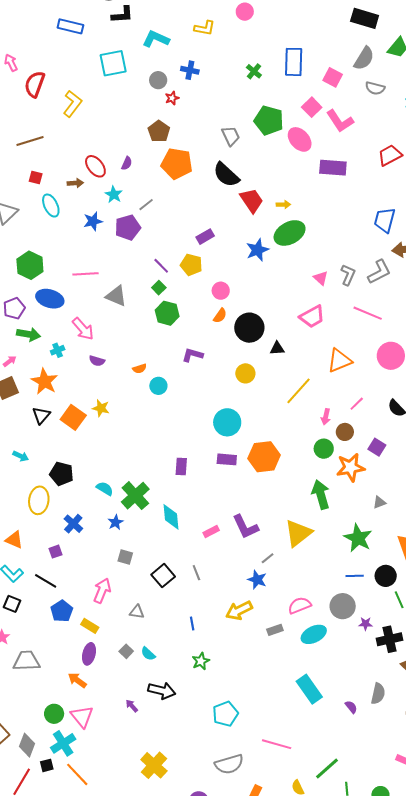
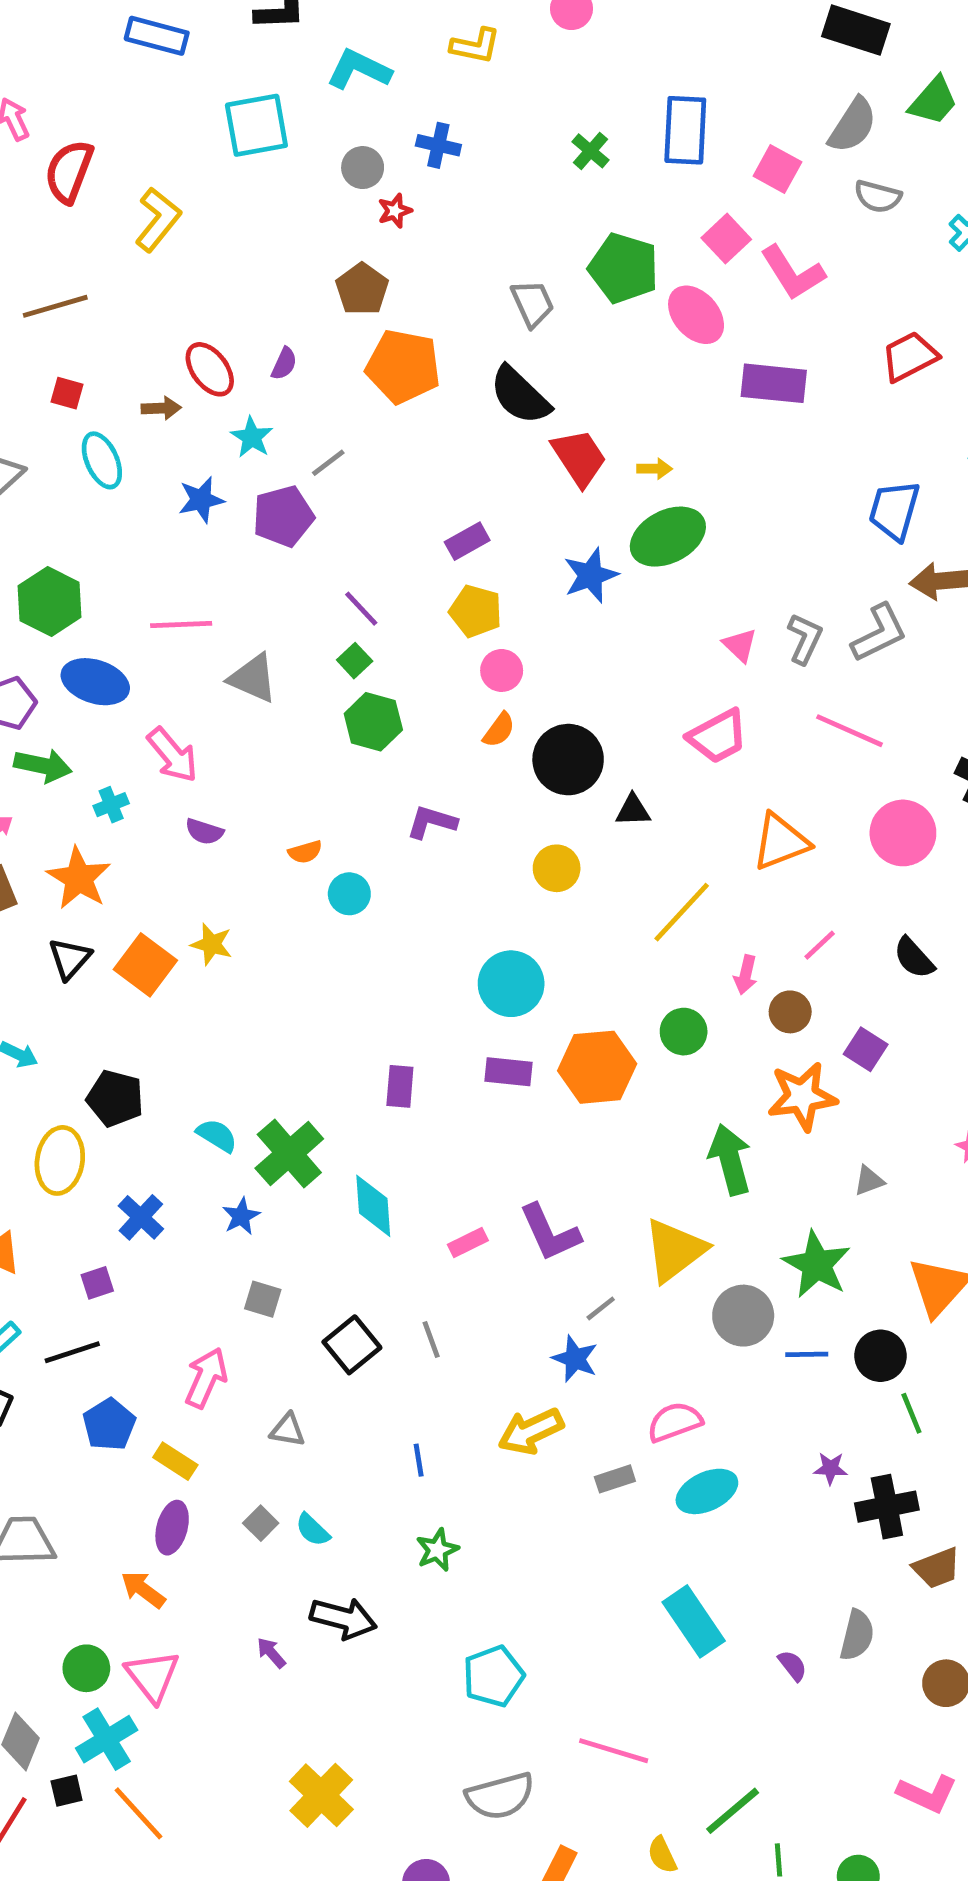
yellow pentagon: (191, 265) -> (476, 611), moved
green circle: (324, 449) -> (684, 1032), moved
black line: (46, 581) -> (72, 1352), turned -50
gray circle: (343, 606) -> (743, 1316), moved

